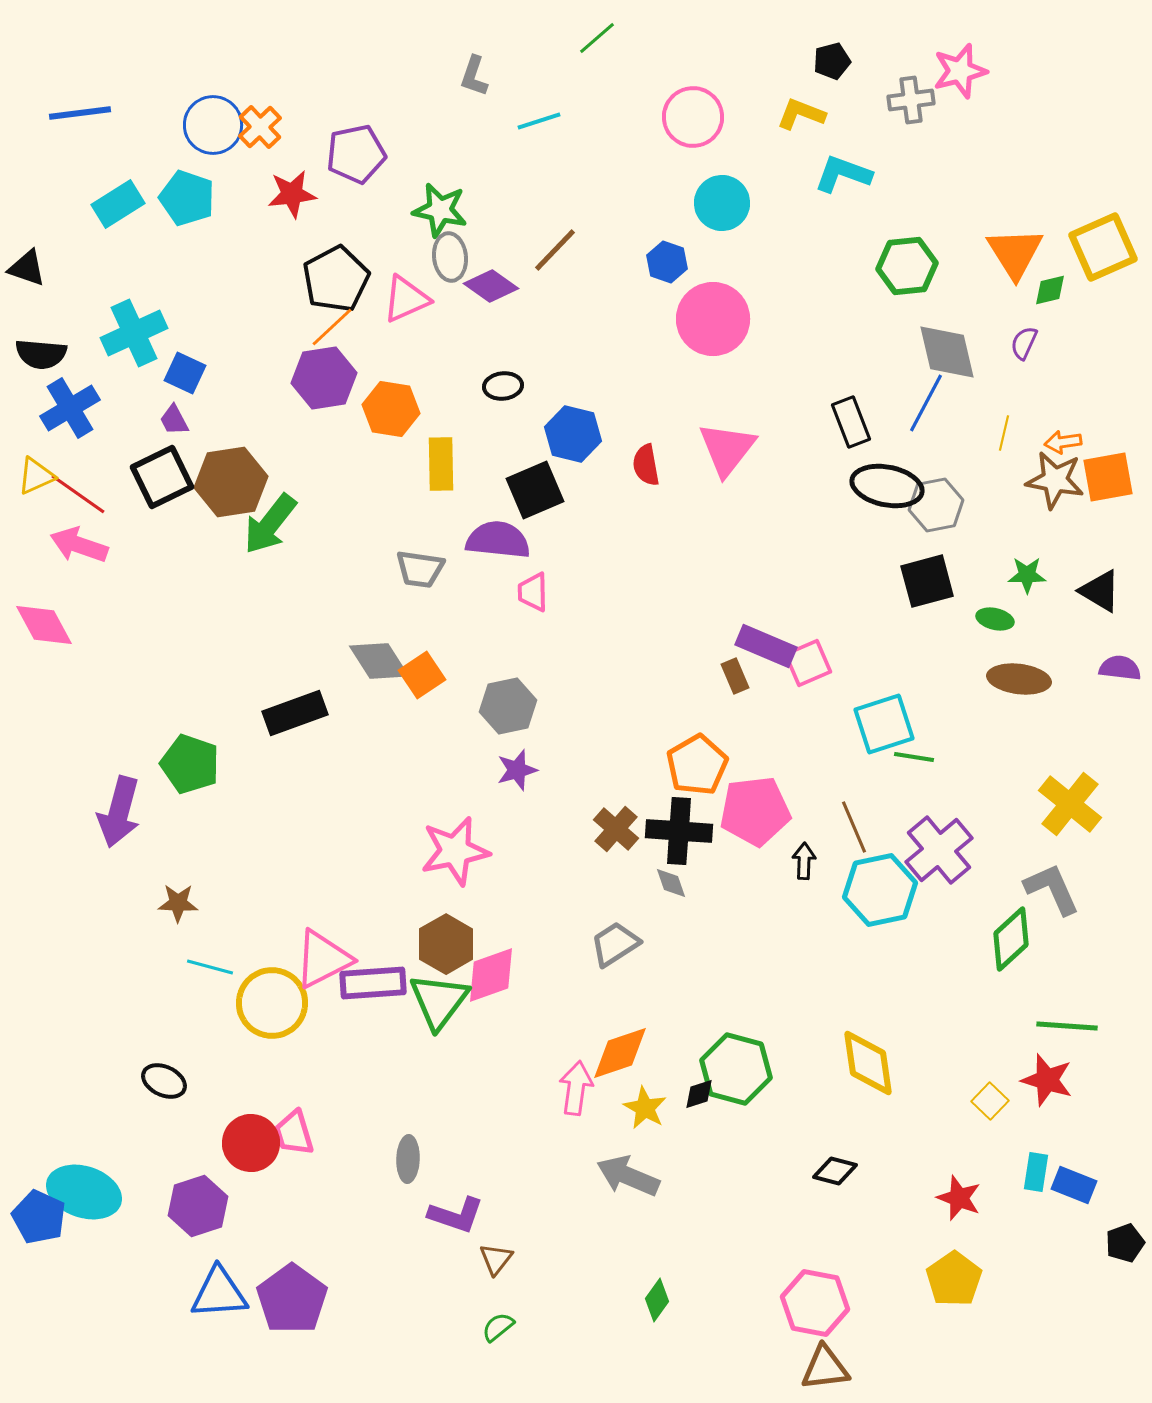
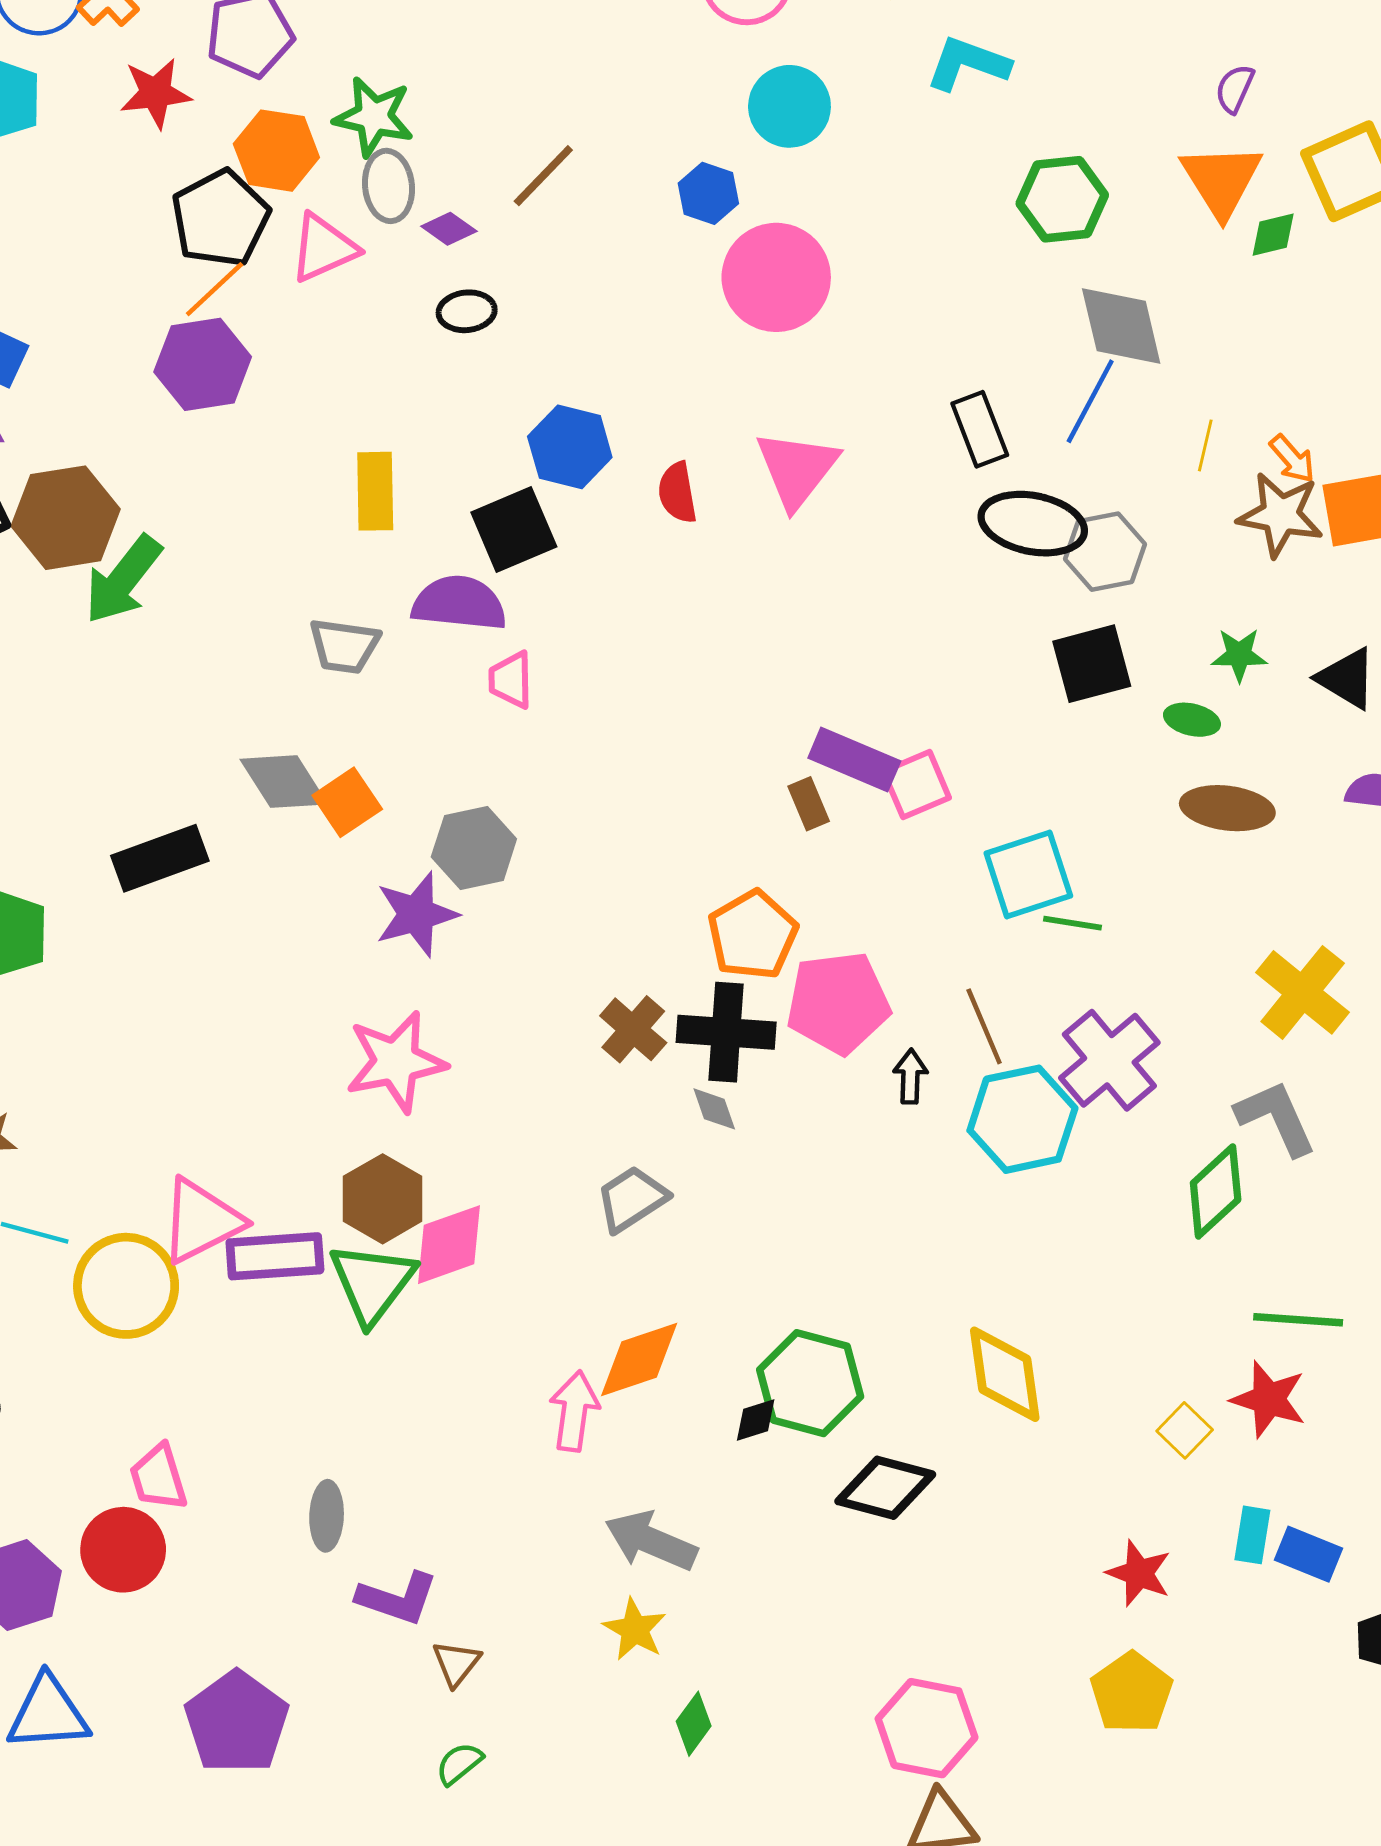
purple diamond: (491, 286) -> (449, 229), size x0.7
purple semicircle: (1024, 343) -> (1235, 89), moved
black ellipse: (503, 386) -> (467, 311), moved
orange hexagon: (391, 409) -> (276, 151), moved
orange arrow: (1063, 442) -> (1292, 459), turned -123
purple star: (517, 770) -> (416, 914), moved, size x1.4
yellow star: (645, 1108) -> (635, 1629), moved
red circle: (251, 1143) -> (123, 1550), moved
black diamond: (835, 1171) -> (885, 1488), moved, size x1.5
purple pentagon: (292, 1299) -> (237, 1722), moved

